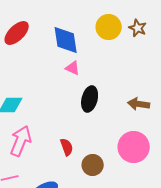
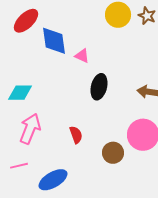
blue diamond: (66, 40) -> (54, 41), moved
brown circle: (93, 165) -> (113, 153), moved

